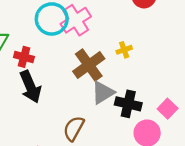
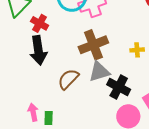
yellow cross: (124, 50) -> (137, 50), moved
brown semicircle: (74, 128) -> (68, 79), moved

